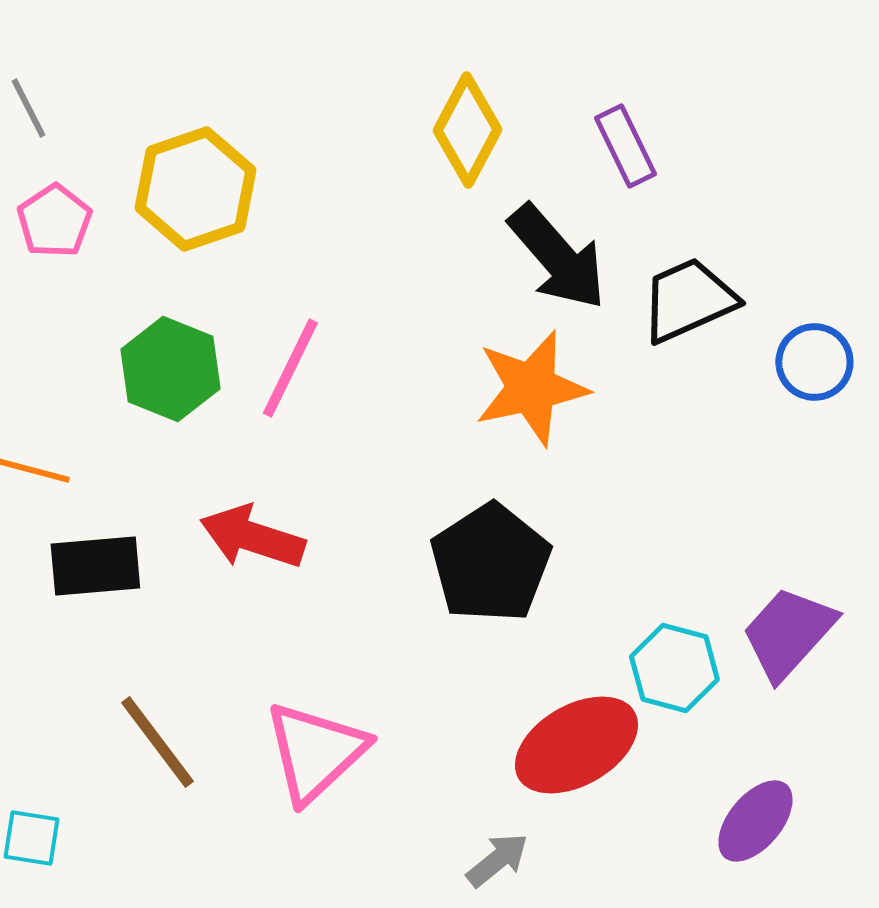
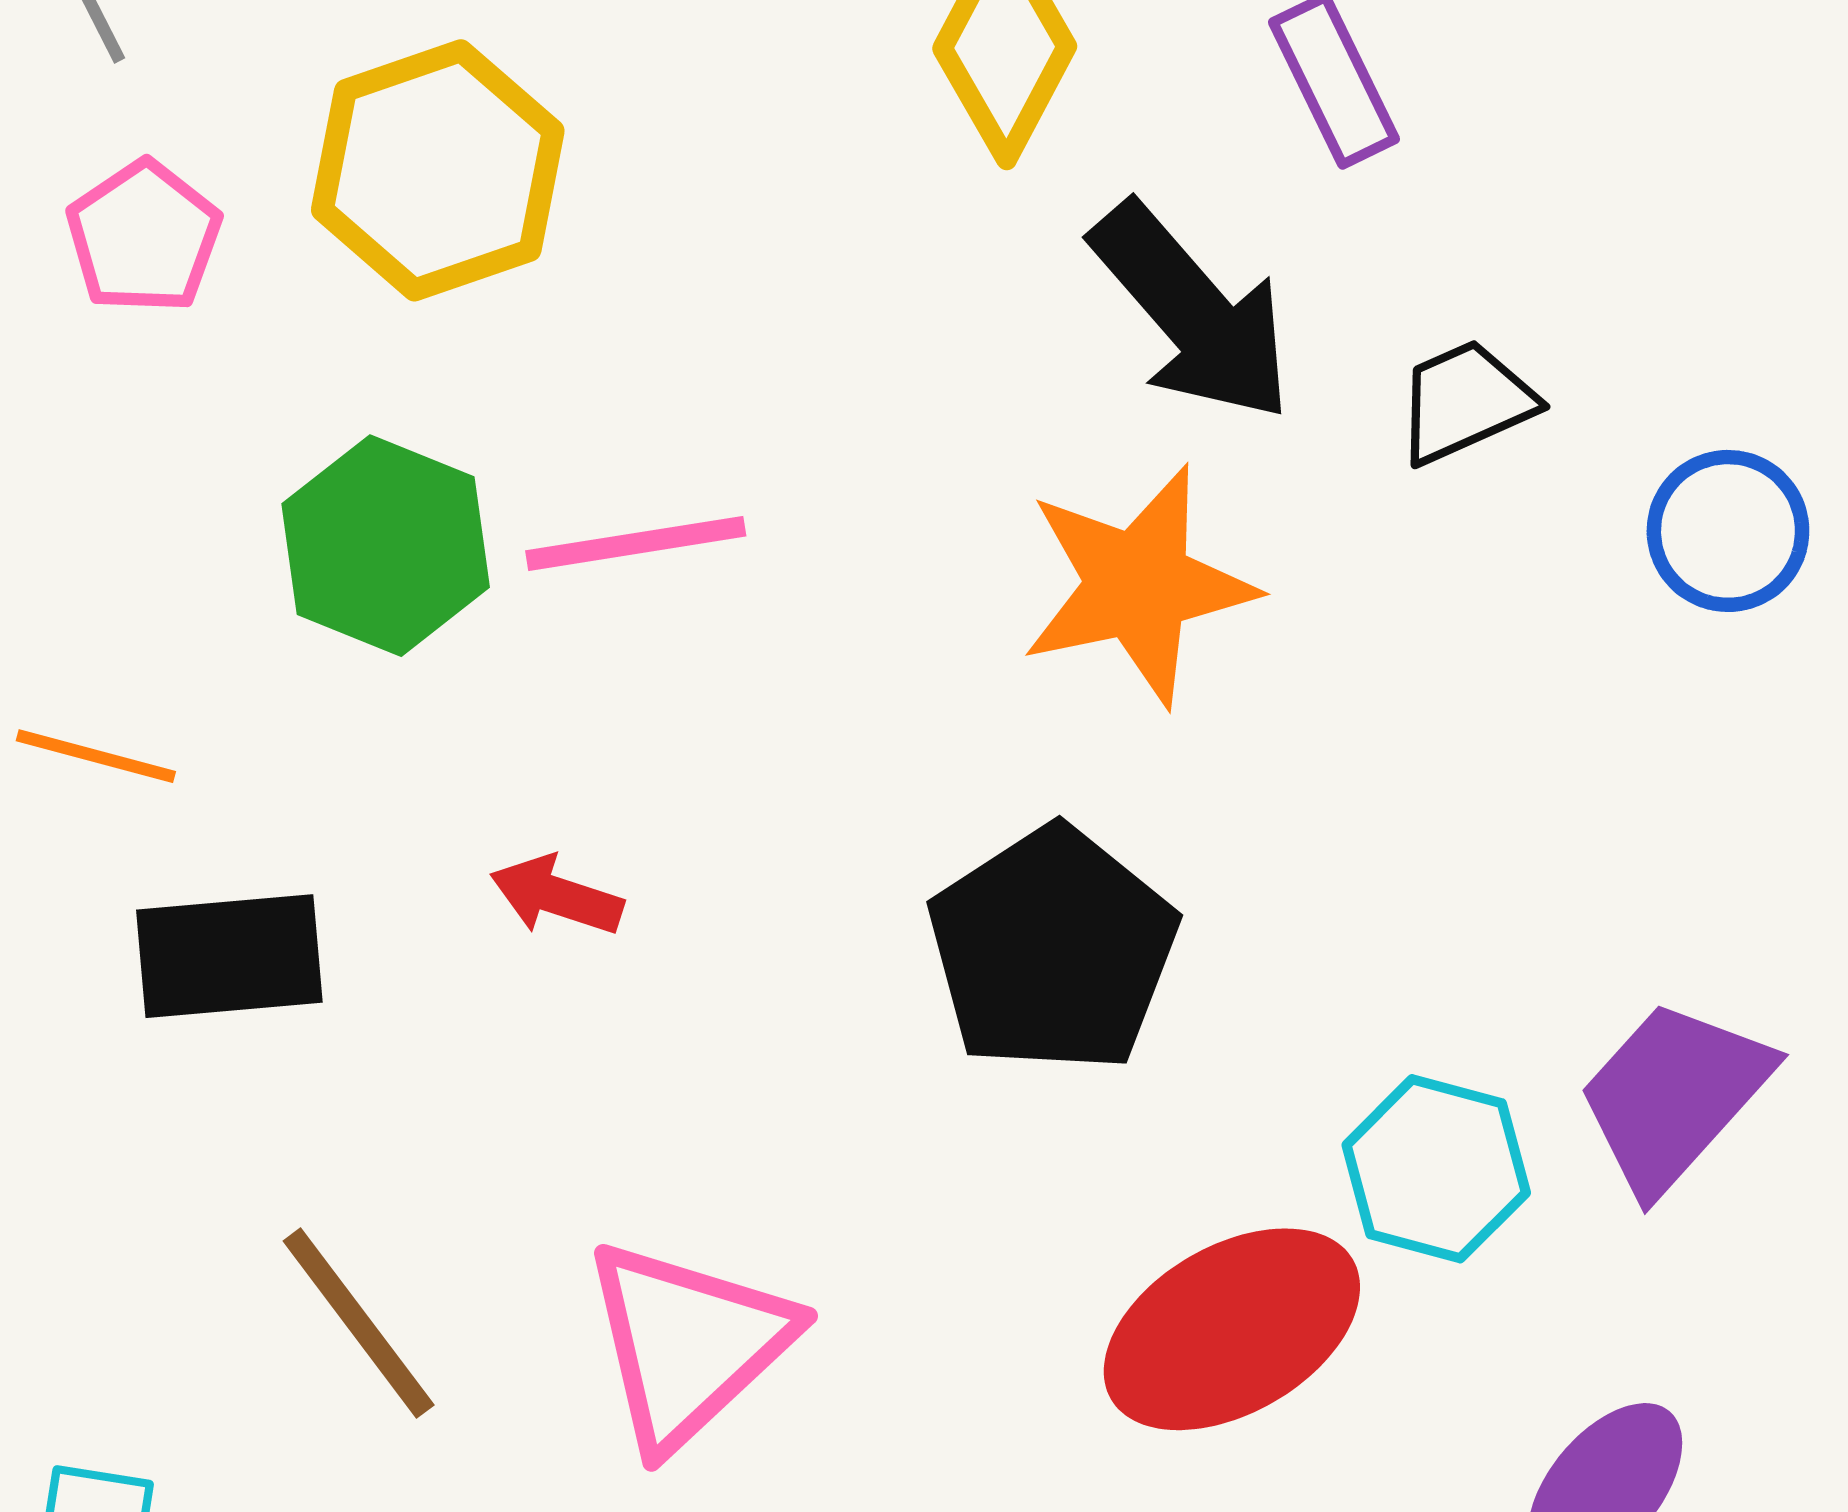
black trapezoid: (688, 300) -> (1465, 402), size x0.7
pink line: (290, 368) -> (636, 543), turned 55
red arrow: (252, 537) -> (557, 896), size x0.6

